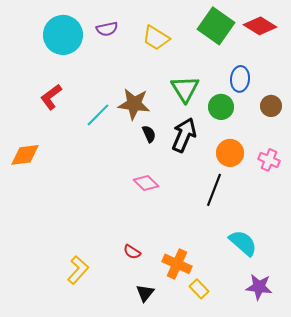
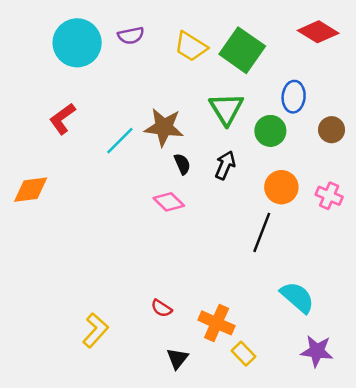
green square: (216, 26) -> (242, 50), moved
black arrow: (184, 135) -> (225, 165), size x0.7
pink diamond: (146, 183) -> (169, 202), moved

